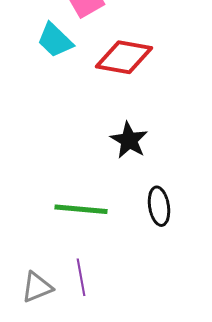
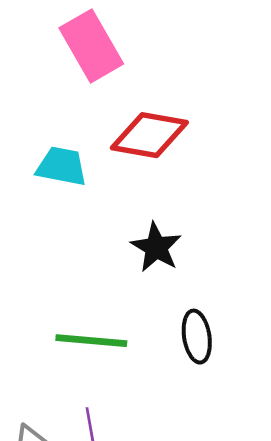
cyan trapezoid: (55, 40) -> (62, 166), moved, turned 147

